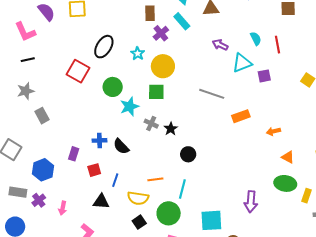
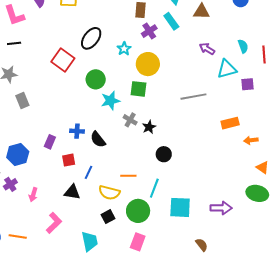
gray line: (212, 94) -> (193, 97), turned -35
orange rectangle: (241, 116) -> (230, 123), moved
purple arrow: (251, 202) -> (221, 208), turned -100
cyan square: (211, 220) -> (180, 207), moved

